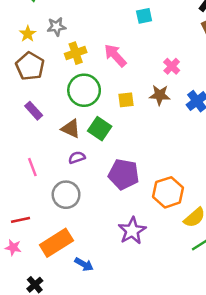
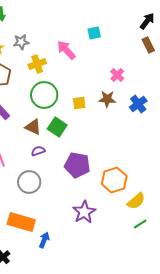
pink arrow: (115, 55) -> (66, 50), moved
orange rectangle: (56, 243) -> (21, 222), turned 48
blue arrow: (84, 264) -> (44, 240), turned -98

